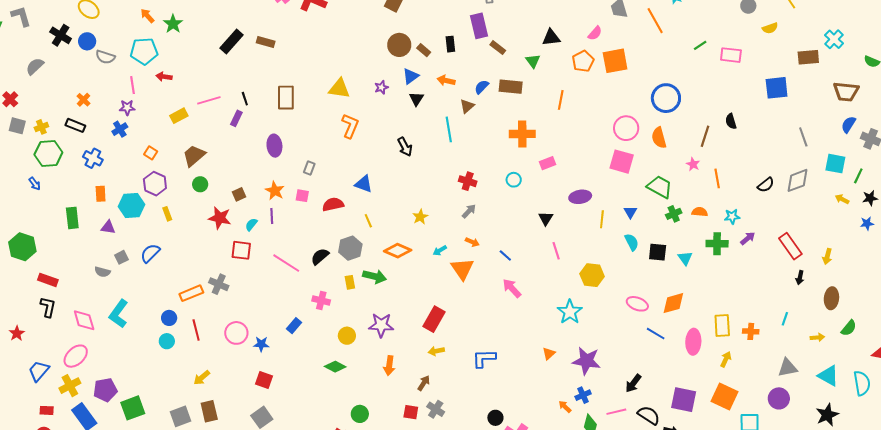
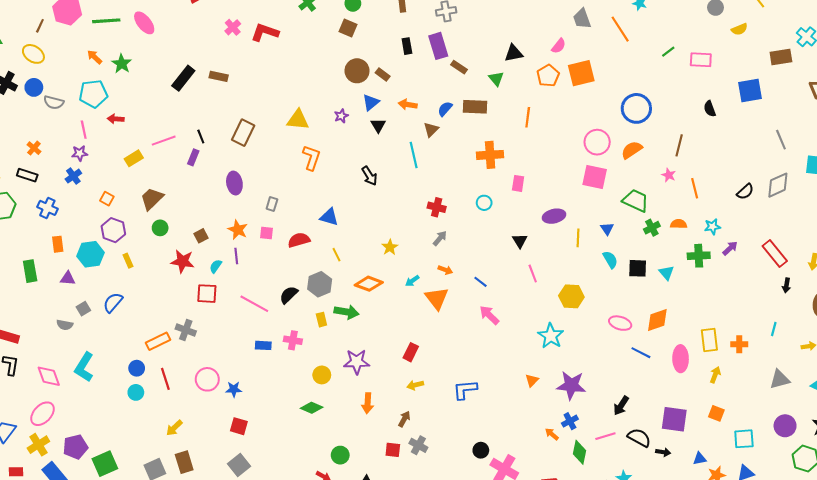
black rectangle: (450, 44) -> (407, 46), moved
brown rectangle: (286, 98) -> (243, 133), turned 30
black semicircle: (731, 121) -> (710, 109), moved
orange semicircle: (659, 138) -> (632, 150), turned 75
pink rectangle: (548, 163) -> (518, 183), turned -56
red rectangle: (434, 319) -> (411, 352), size x0.7
blue rectangle: (294, 326) -> (263, 345), moved, turned 56
orange square: (725, 397) -> (716, 413), size x0.6
purple circle: (779, 398) -> (785, 426), moved

